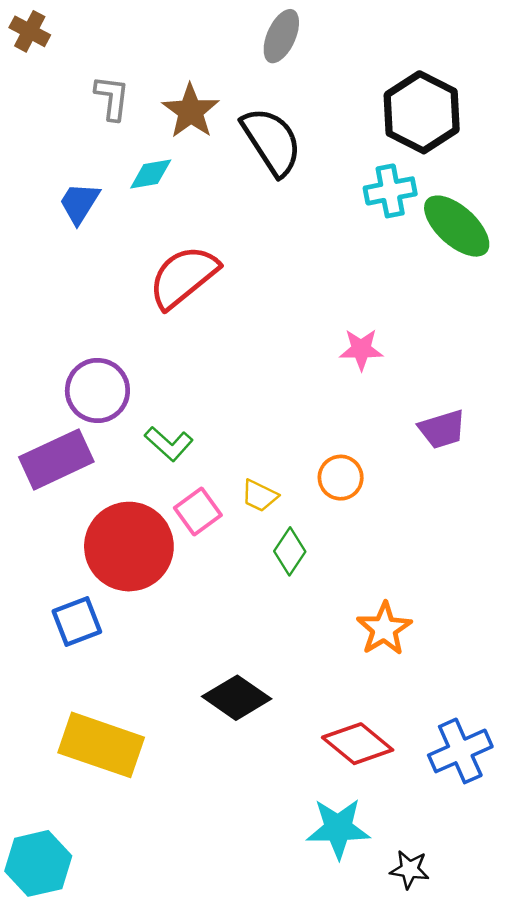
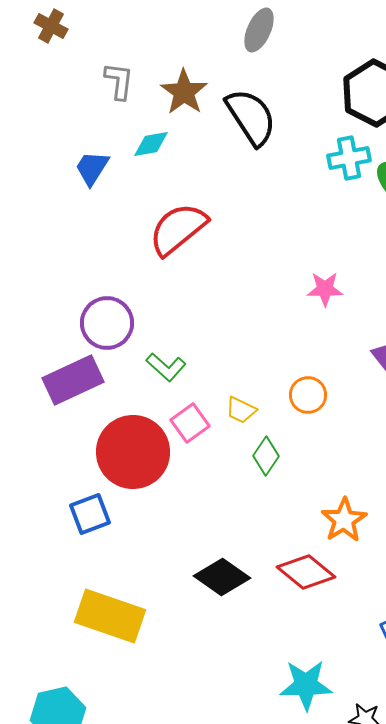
red diamond: (358, 744) -> (306, 572), moved

